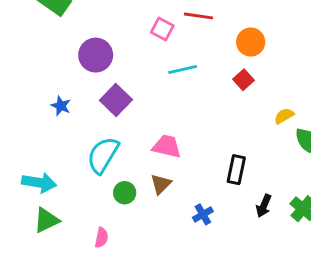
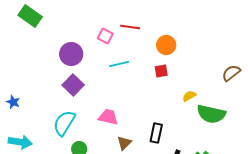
purple circle: (96, 55) -> (71, 54), moved
red square: (243, 80) -> (161, 71), turned 32
blue star: (61, 106) -> (13, 102), moved
brown triangle: (161, 184) -> (124, 143), moved

